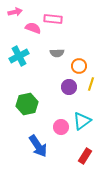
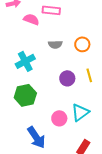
cyan cross: (19, 56) -> (25, 61), moved
orange circle: (79, 66) -> (82, 44), moved
yellow line: (91, 84) -> (89, 75), turned -32

